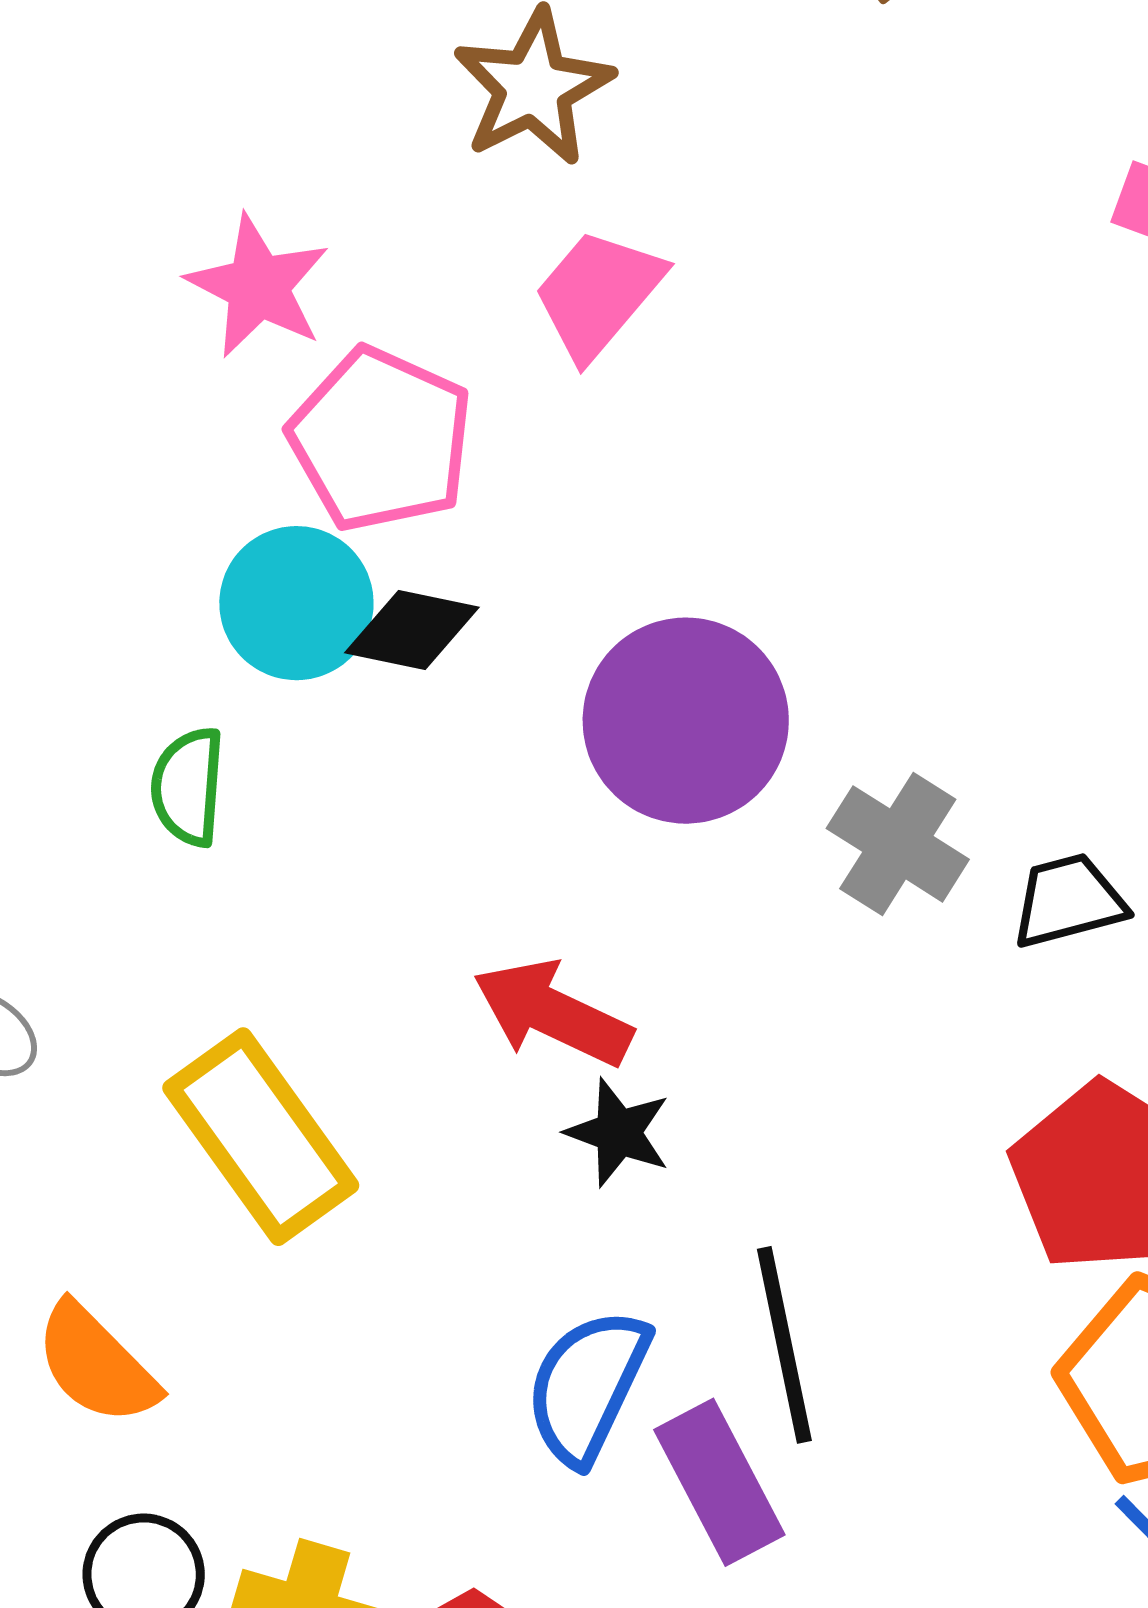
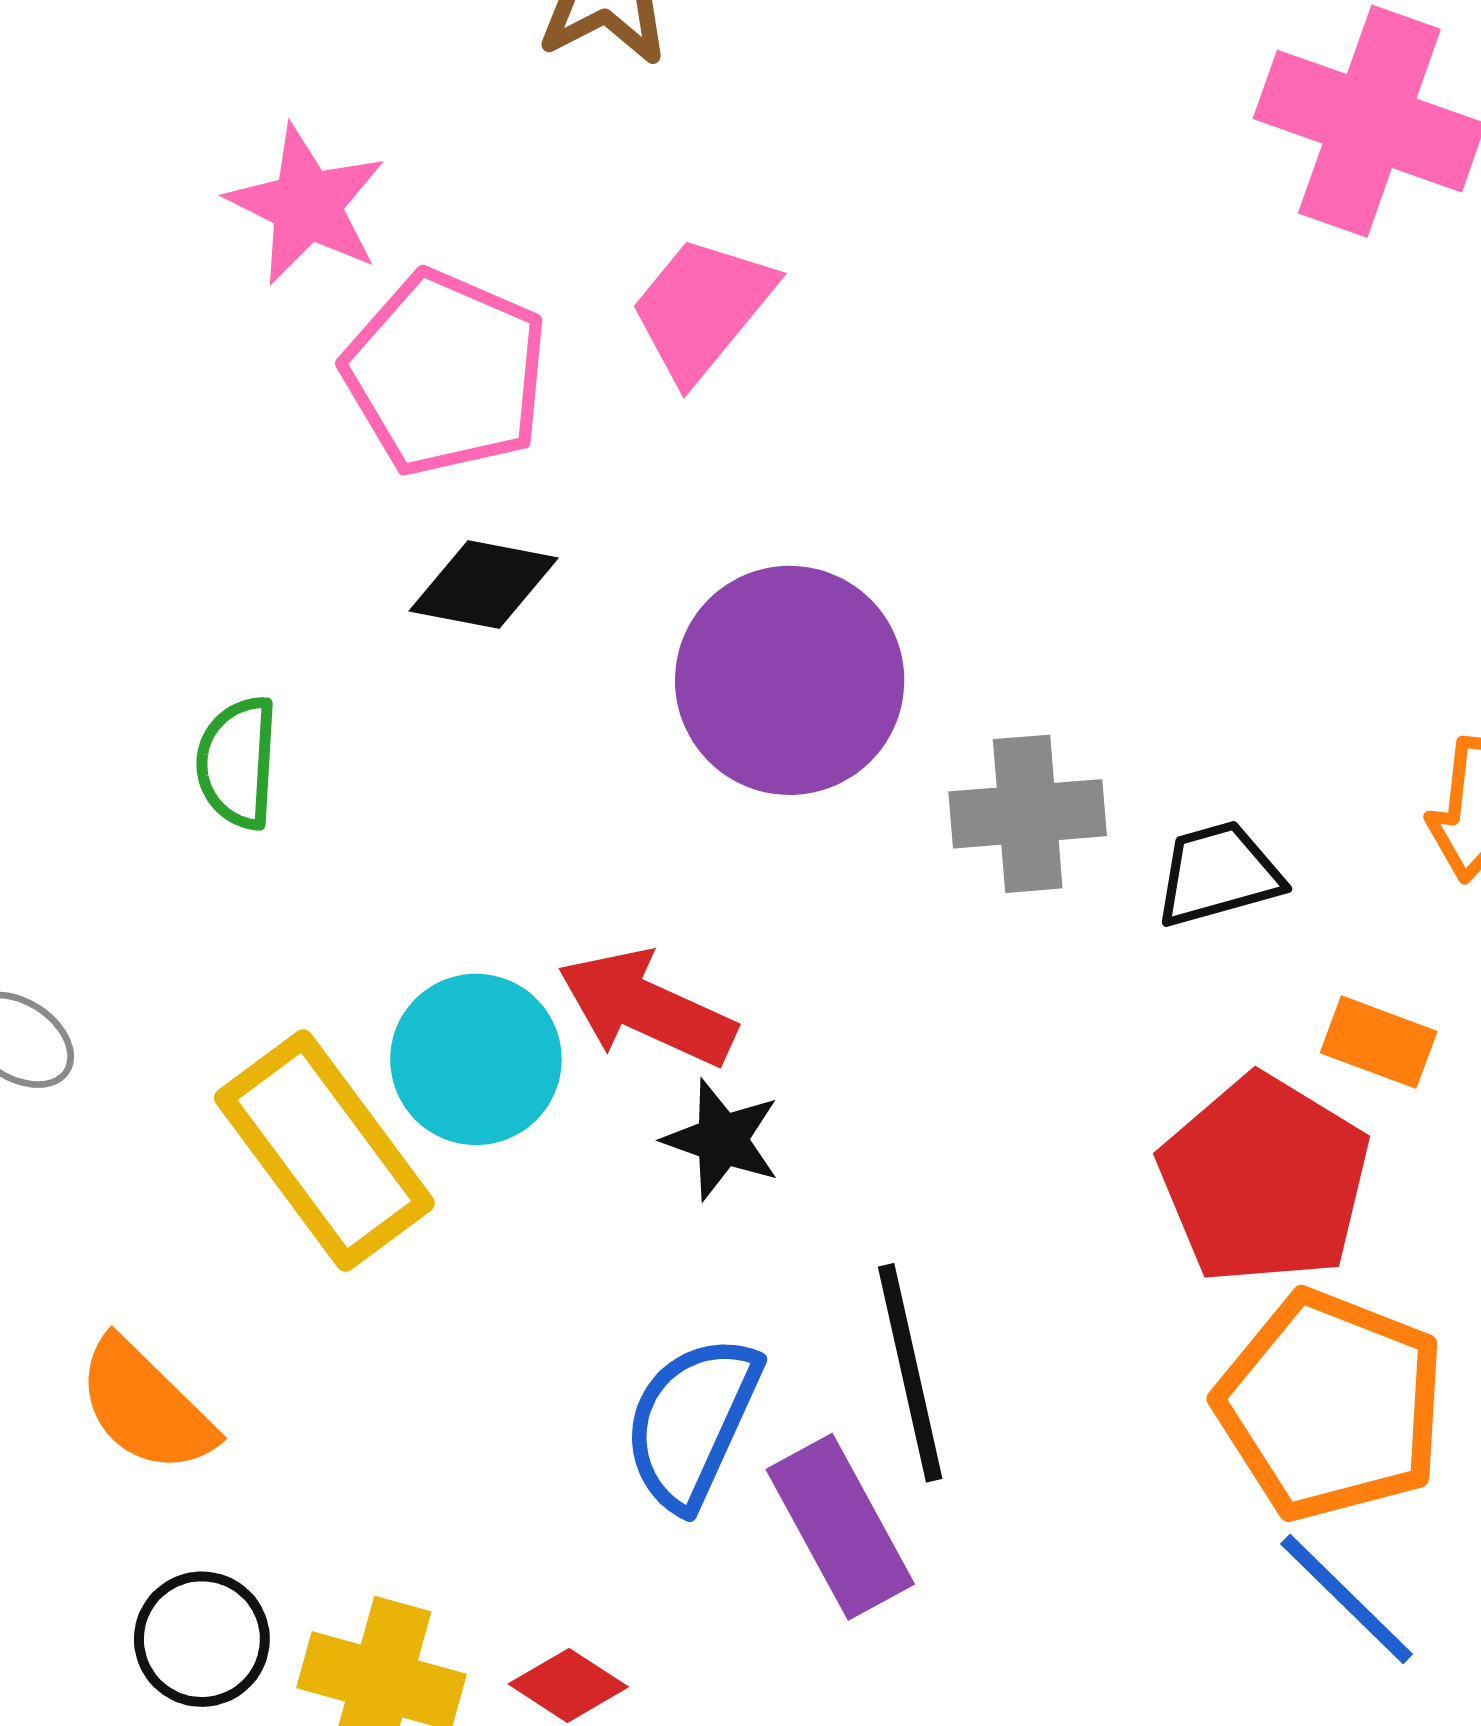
pink trapezoid: (598, 294) -> (702, 308), moved
cyan circle: (296, 603) -> (476, 1059), moved
gray cross: (898, 844) -> (1028, 814), turned -36

